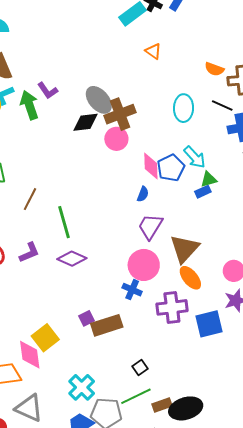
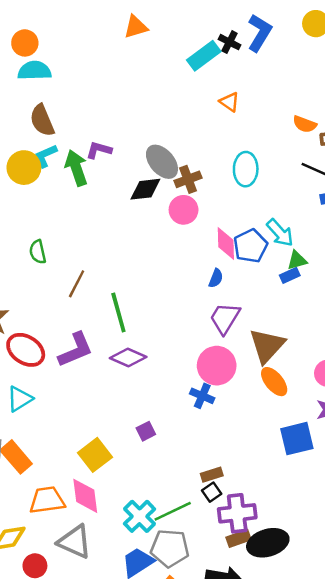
purple L-shape: (48, 90) -> (99, 150), turned 140
cyan ellipse: (184, 108) -> (246, 169), moved
brown cross: (120, 114) -> (188, 179), size x0.7
purple L-shape: (29, 253) -> (76, 350), size x1.4
purple cross: (172, 307) -> (237, 513), moved
brown rectangle: (107, 325) -> (212, 475), moved, size x0.6
pink diamond: (30, 355) -> (85, 496), moved
green line: (136, 396) -> (173, 511), moved

